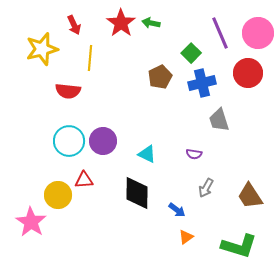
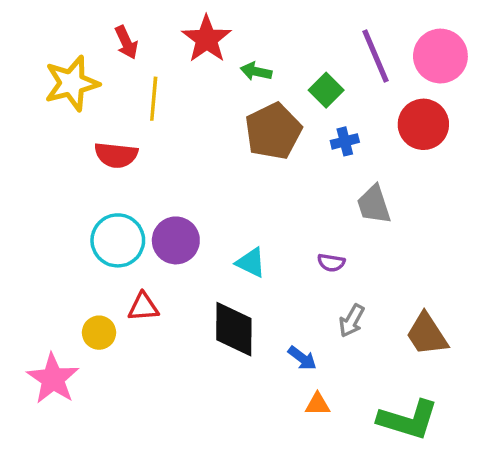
green arrow: (151, 23) -> (256, 71), moved
brown pentagon: (160, 77) -> (273, 131), size x1.4
blue cross: (202, 83) -> (345, 141), size x0.6
yellow circle: (58, 195) -> (99, 333), size x0.7
orange triangle: (186, 237) -> (318, 404), turned 35

